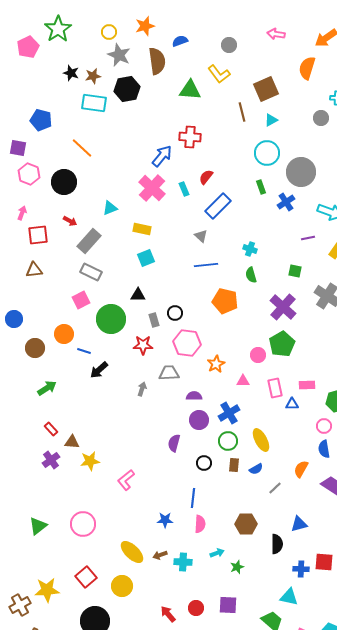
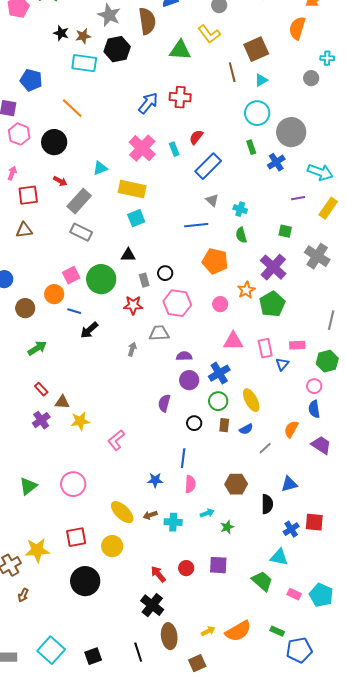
blue arrow: (162, 156) -> (148, 103), moved
yellow rectangle: (142, 229) -> (132, 189), size x1.5
gray triangle: (201, 236) -> (212, 200), moved
pink square: (81, 300) -> (71, 275), moved
pink circle: (258, 355) -> (220, 304), moved
orange star: (216, 364) -> (246, 290), moved
pink triangle: (243, 381) -> (233, 341), size x1.5
blue triangle: (292, 404) -> (282, 364), turned -48
blue cross: (301, 569) -> (291, 529), turned -35
red square: (86, 577) -> (76, 537), turned 30

